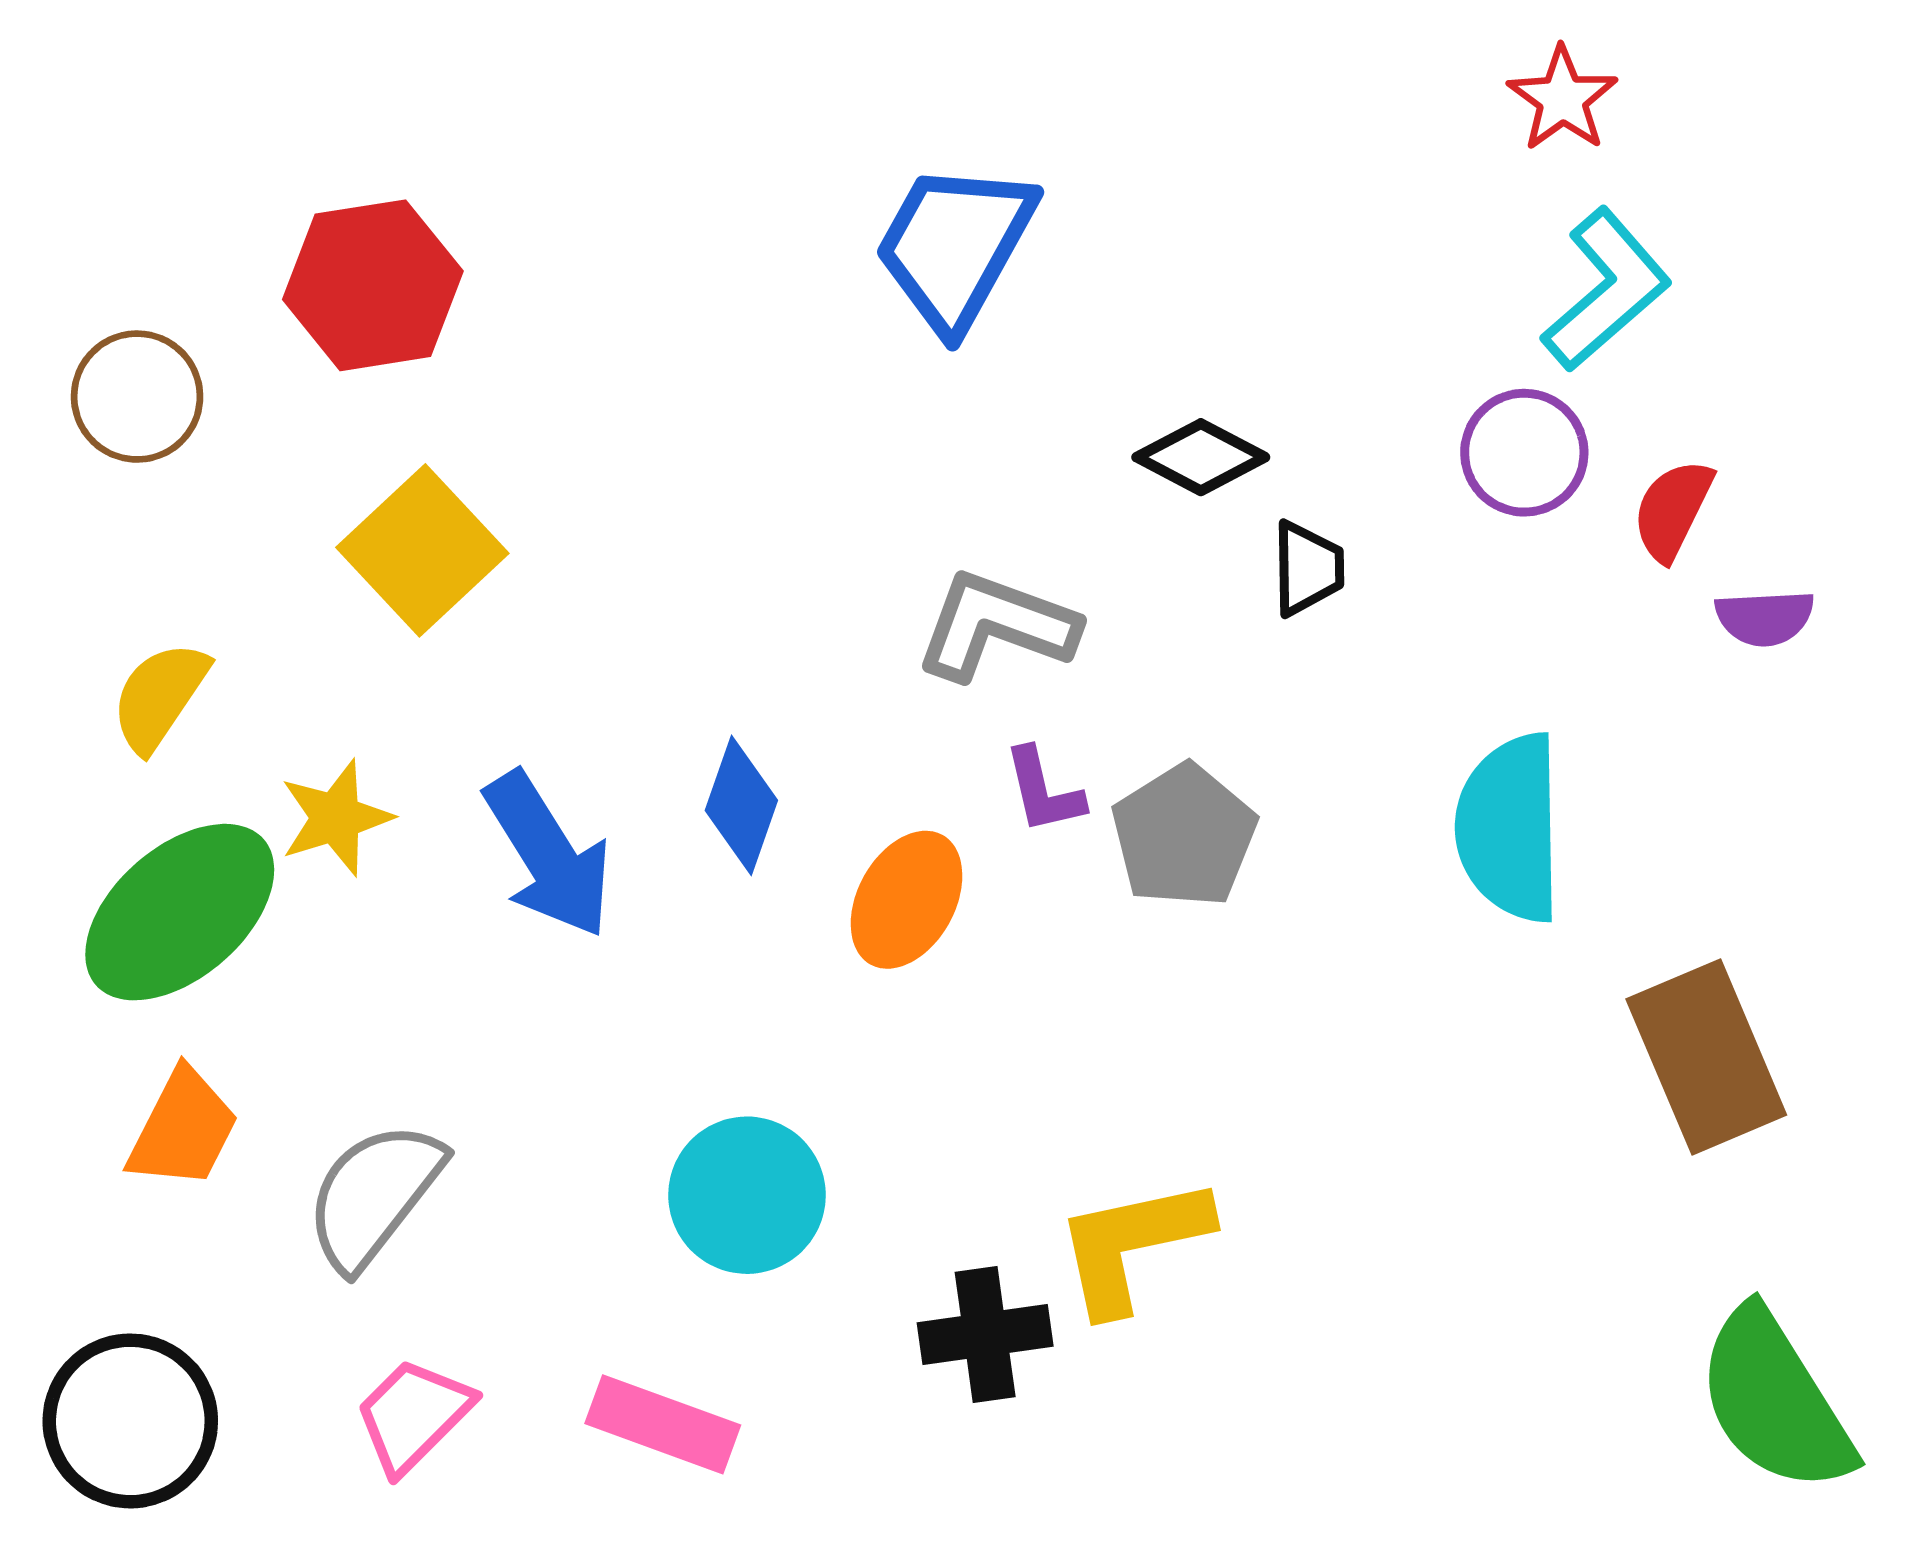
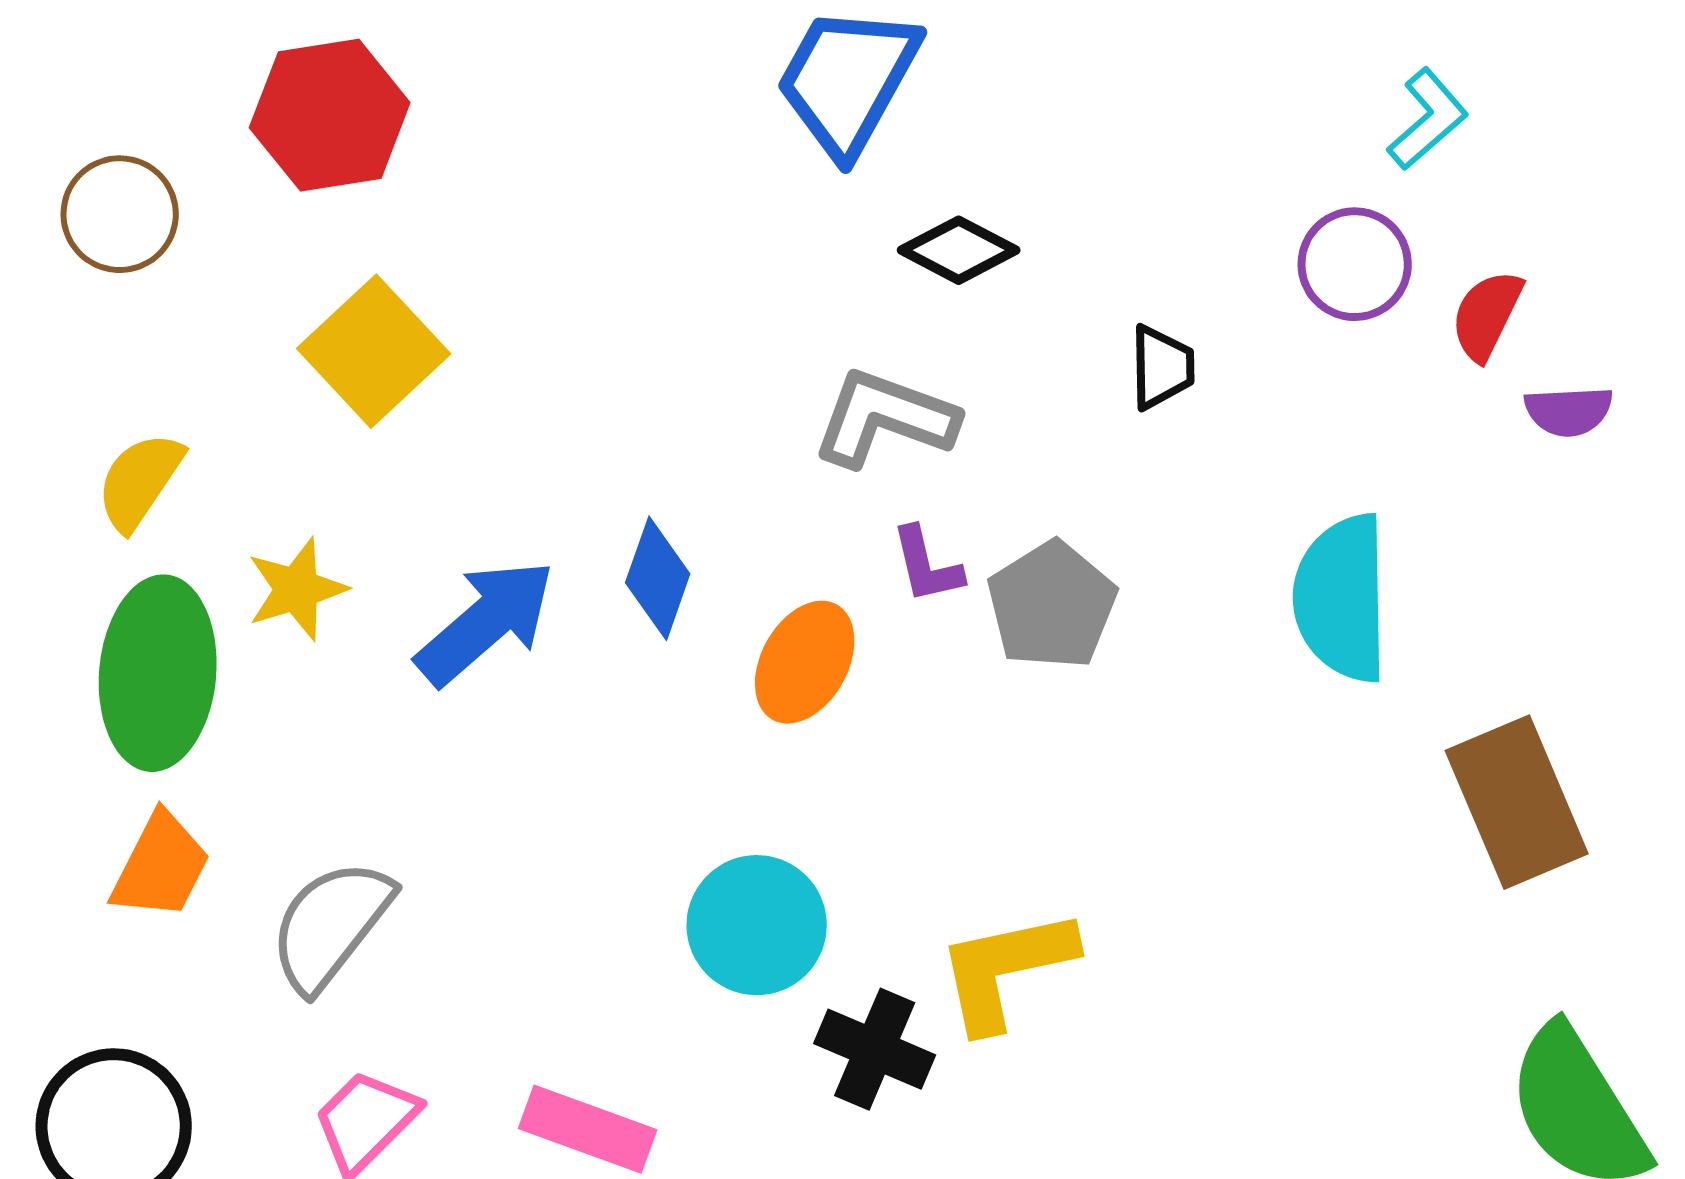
cyan L-shape: (1606, 290) -> (1428, 119), size x0.7
black diamond: (1201, 457) -> (959, 250), moved
blue arrow: (548, 855) -> (486, 622), turned -99
green ellipse: (180, 912) -> (158, 673), turned -44
cyan circle: (747, 1195) -> (757, 925), moved
black cross: (985, 1334) -> (875, 1049), turned 31

